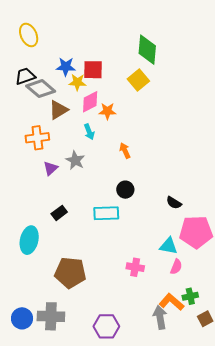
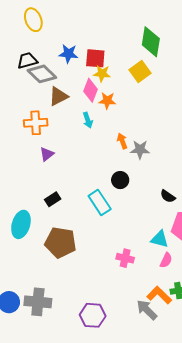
yellow star: (77, 82) -> (102, 74), moved
pink diamond: (90, 102) -> (91, 90), turned -45
gray star: (75, 160) -> (140, 150), moved, turned -30
cyan rectangle: (106, 213) -> (100, 202), turned 55
brown pentagon: (70, 273) -> (61, 242), moved
gray arrow: (160, 317) -> (147, 310), turned -40

